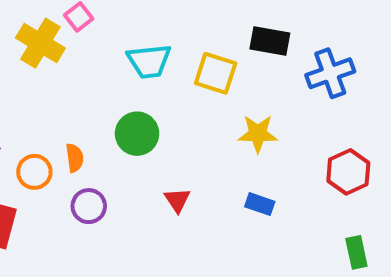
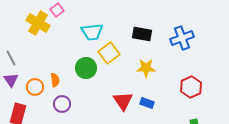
black rectangle: (270, 41) -> (142, 34), moved
yellow square: (216, 73) -> (109, 53), moved, turned 35
red triangle: (177, 200) -> (123, 101), moved, size x1.5

